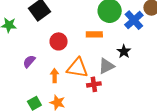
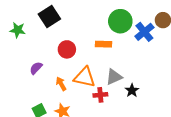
black star: (124, 51) -> (132, 90), moved
orange arrow: (55, 76) -> (61, 84), turned -32

